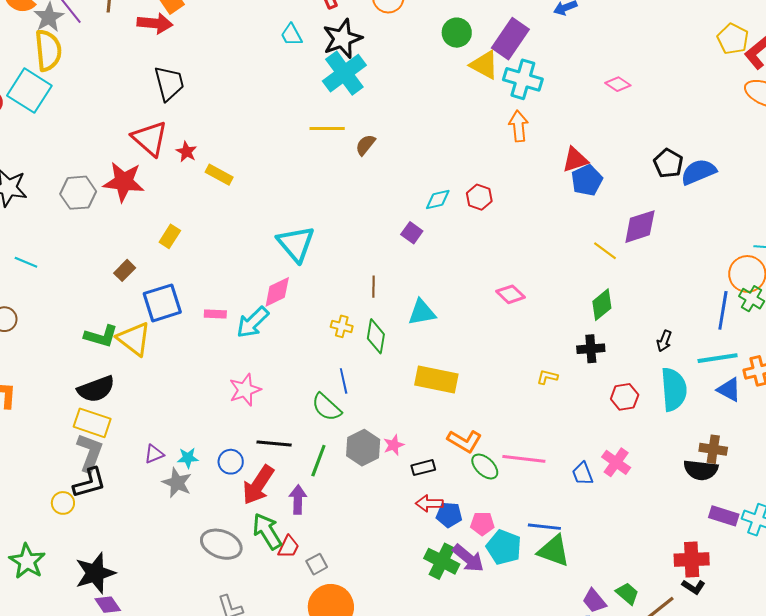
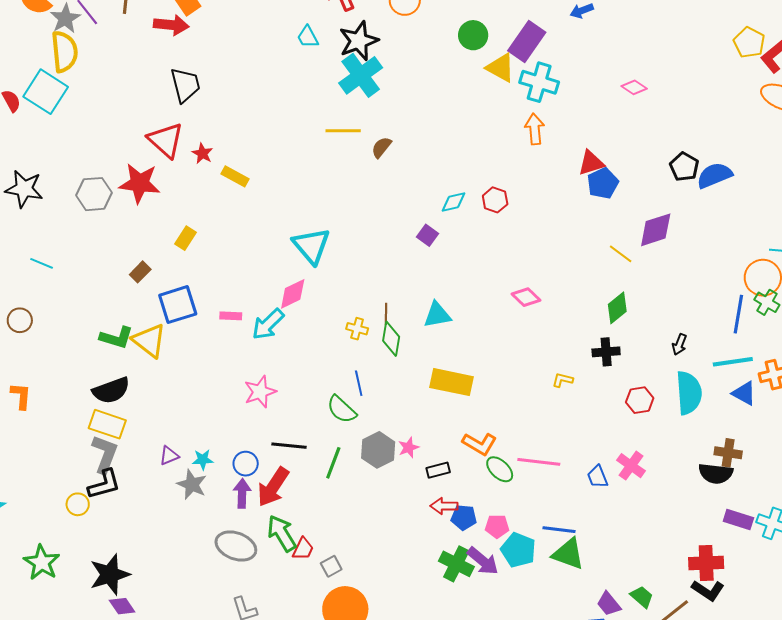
brown line: (373, 287) -> (386, 314), moved
purple arrow: (298, 500) -> (242, 493), moved
black L-shape: (694, 587) -> (708, 590), size x1.4

